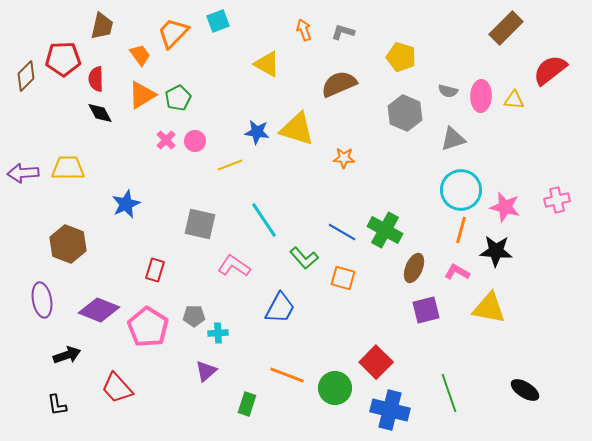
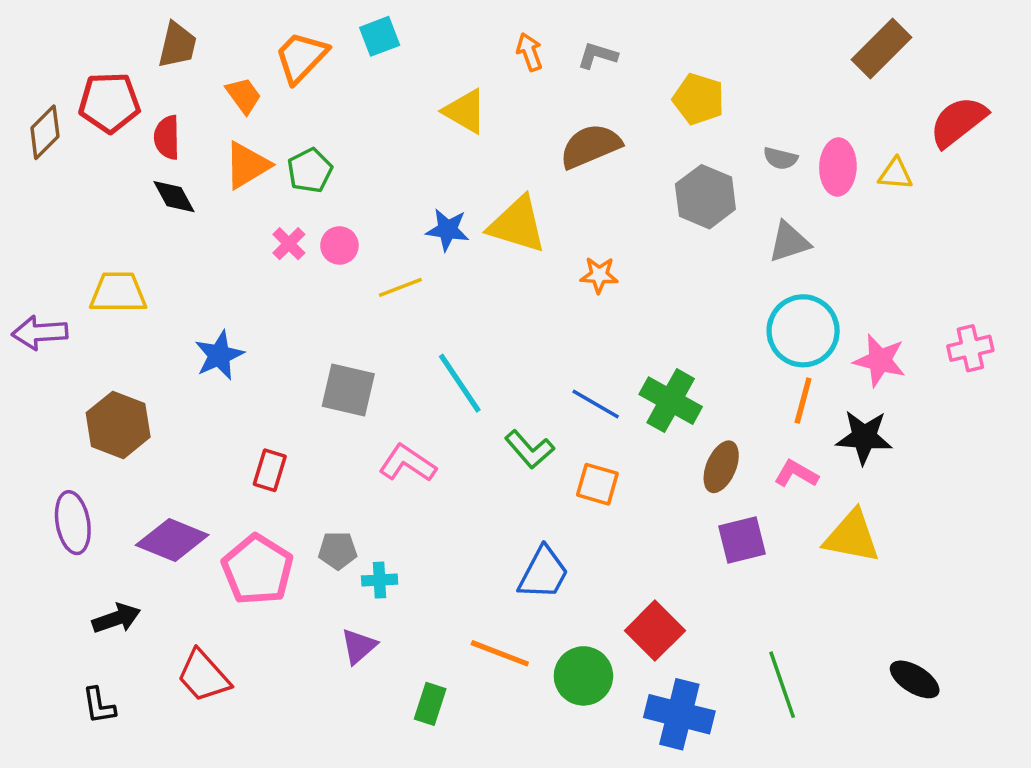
purple arrow: (23, 173) -> (40, 333), moved
blue trapezoid: (280, 308) -> (543, 573), moved

